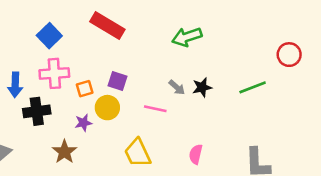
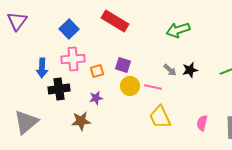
yellow circle: (107, 108) -> (130, 86), moved
brown star: (64, 152) -> (81, 121), turned 30
yellow trapezoid: (138, 153) -> (160, 117), moved
pink semicircle: (196, 154) -> (202, 123), moved

